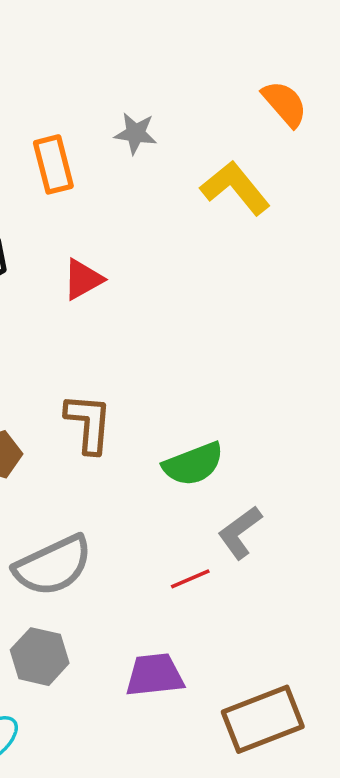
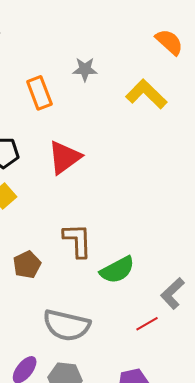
red triangle: (83, 279) -> (64, 157), size x1.4
green semicircle: (193, 464) -> (117, 270), moved
gray semicircle: (53, 566) -> (67, 325), turned 45

